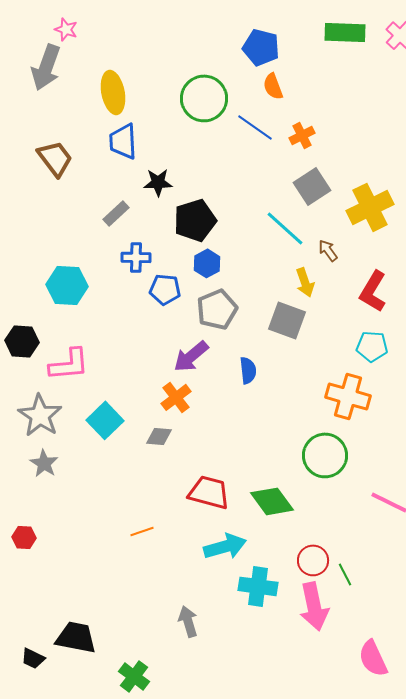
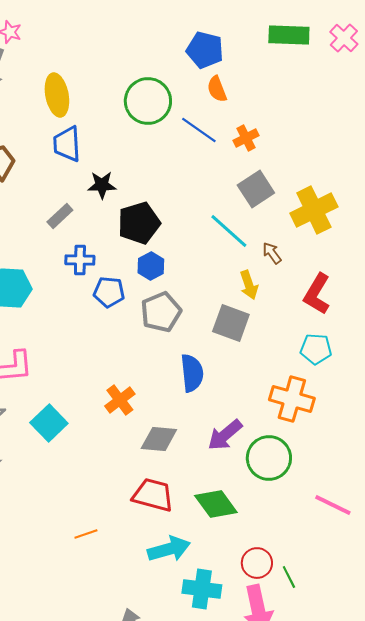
purple arrow: (191, 356) -> (225, 435), moved
blue semicircle: (248, 370) -> (192, 373), size x1.4
gray diamond: (159, 436) -> (159, 439), moved, size x1.4

